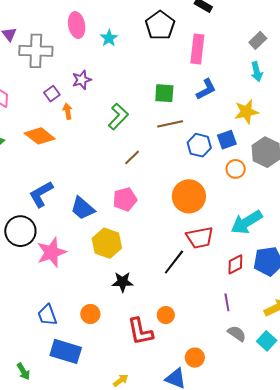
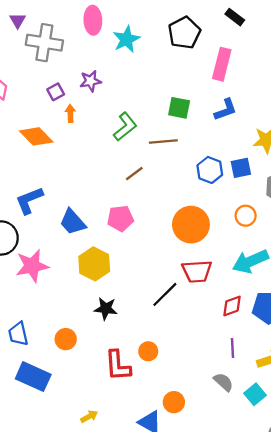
cyan star: (109, 38) -> (126, 39), size x1.4
brown line: (170, 124) -> (163, 142), moved
orange circle: (236, 169) -> (246, 216), moved
purple line: (227, 302) -> (233, 348), moved

